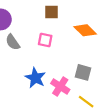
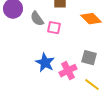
gray semicircle: (13, 42) -> (37, 19), moved
pink cross: (60, 86) -> (68, 71), turned 30

